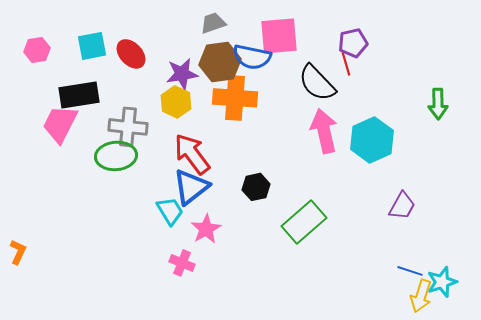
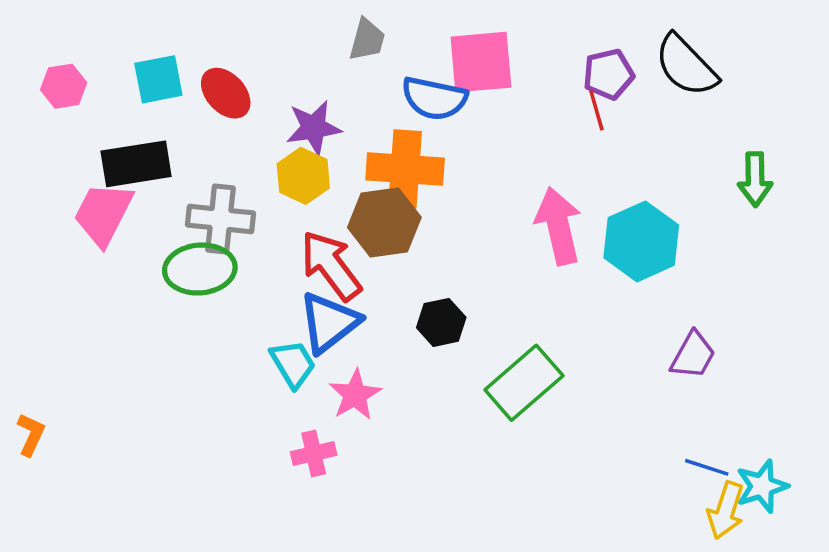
gray trapezoid: (213, 23) -> (367, 40), turned 124
brown hexagon: (220, 62) -> (384, 222), moved
black semicircle: (317, 83) -> (686, 66), moved
pink cross: (182, 263) -> (314, 453), turned -35

